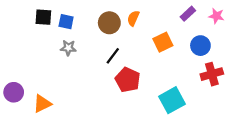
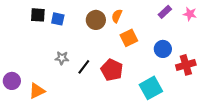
orange square: (163, 42) -> (129, 38), moved
blue circle: (200, 46) -> (163, 49), moved
gray star: (68, 48) -> (62, 58), moved
black line: (113, 56) -> (84, 67), moved

